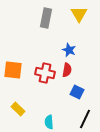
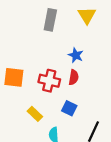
blue square: (77, 92) -> (69, 108), moved
yellow rectangle: (18, 109) -> (35, 114), moved

